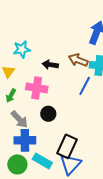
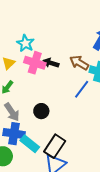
cyan star: (22, 49) -> (25, 43), turned 30
pink cross: (37, 88) -> (35, 63), moved
cyan rectangle: (42, 161) -> (30, 144), moved

